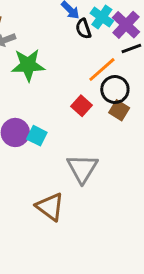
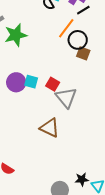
red square: (82, 106) -> (53, 84), moved

